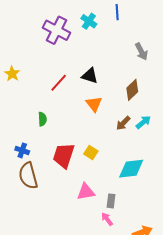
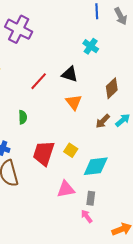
cyan cross: (89, 21) -> (91, 46), moved
purple cross: (57, 30) -> (19, 29), moved
gray arrow: (141, 51) -> (121, 16), moved
cyan diamond: (131, 169) -> (96, 166), moved

